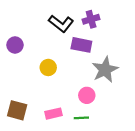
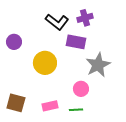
yellow circle: (48, 67) -> (45, 63), size x1.5

